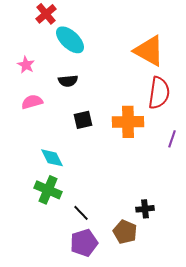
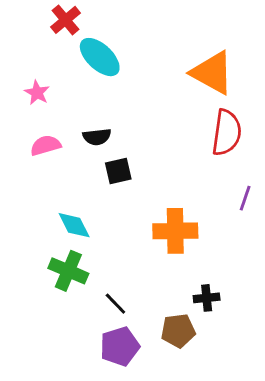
black semicircle: (68, 81) -> (97, 137), moved
orange cross: (128, 122) -> (175, 231), moved
brown pentagon: (125, 232) -> (178, 331), turned -30

